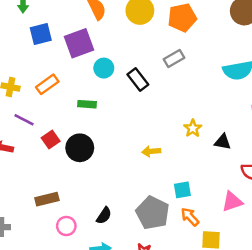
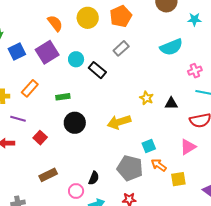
cyan circle: (104, 68) -> (76, 59), moved
red square: (51, 139) -> (40, 138), moved
black circle: (80, 148) -> (75, 123), moved
yellow arrow: (151, 151) -> (119, 122), size x1.6
pink circle: (66, 226) -> (76, 191), moved

